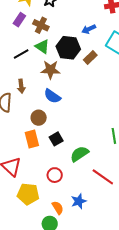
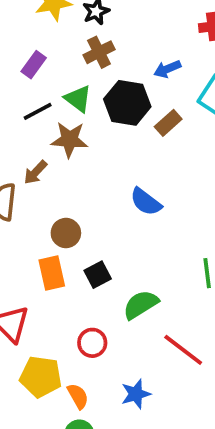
purple rectangle: (19, 20) -> (34, 65), moved
brown cross: (41, 25) -> (99, 52), moved, turned 35
brown star: (50, 70) -> (70, 140), moved
brown arrow: (21, 86) -> (35, 172), turned 48
blue semicircle: (52, 96) -> (146, 202), moved
orange semicircle: (58, 208) -> (78, 396), moved

